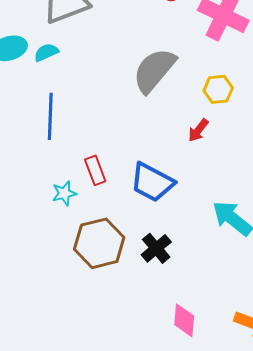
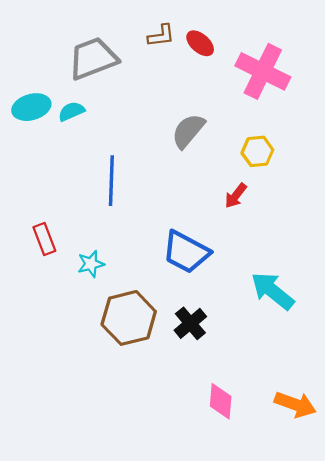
gray semicircle: (154, 70) -> (188, 131), size x0.7
blue line: (50, 116) -> (111, 181), moved
red rectangle: (95, 170) -> (44, 239), moved

